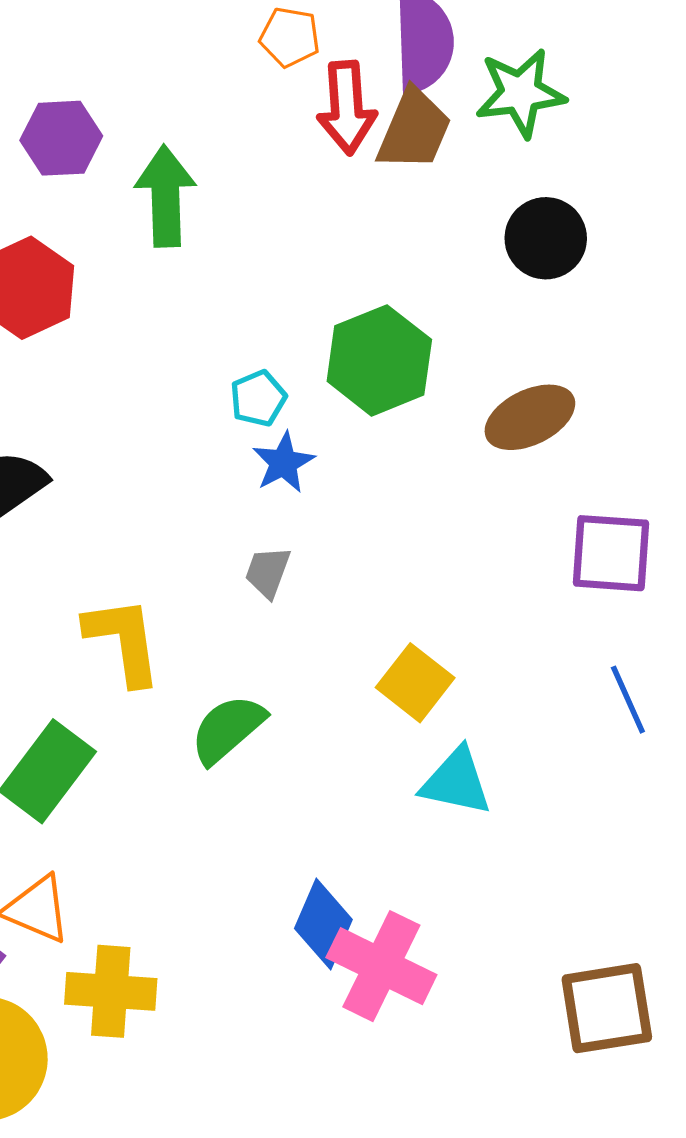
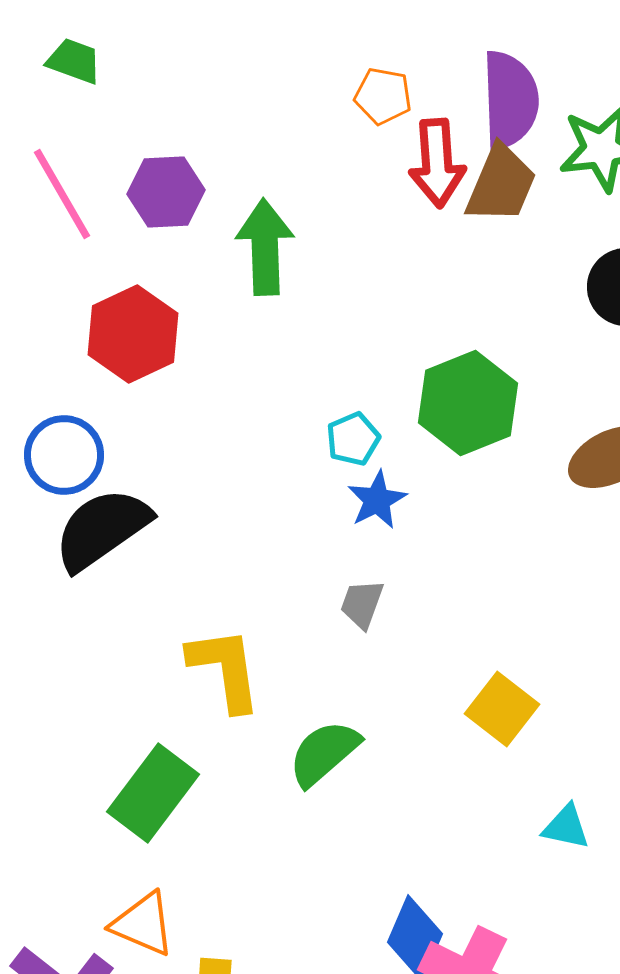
cyan triangle: (456, 782) -> (566, 827), moved, size x0.7

